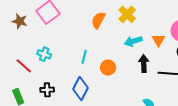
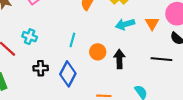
black arrow: (144, 64) -> (119, 59), moved
black cross: (47, 90) -> (41, 68), moved

